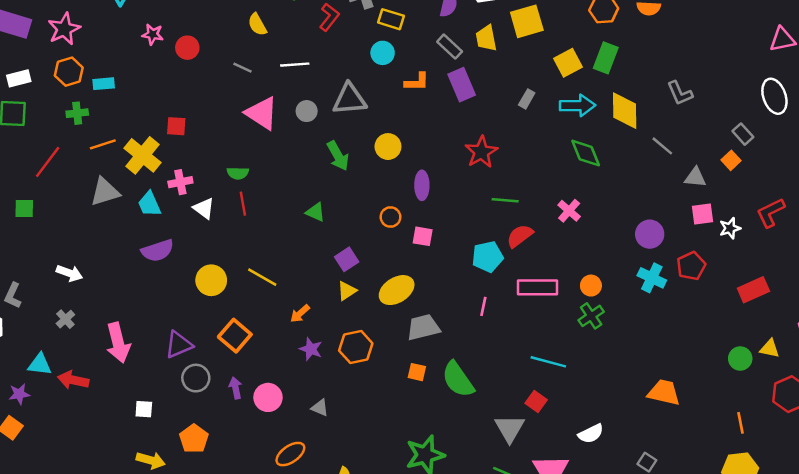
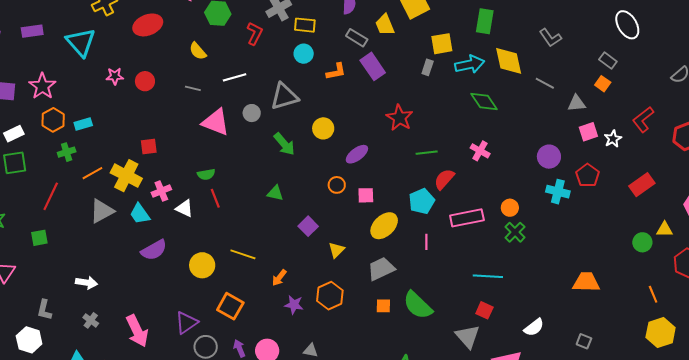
yellow square: (568, 63) -> (442, 44), moved, turned 30
purple ellipse: (422, 185) -> (357, 154), turned 65
yellow ellipse: (397, 290) -> (384, 226), moved
yellow triangle: (347, 291) -> (336, 250), moved

